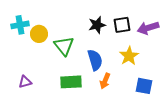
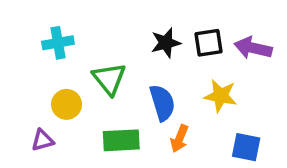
cyan cross: (20, 25) -> (58, 43), moved
purple arrow: (148, 28) -> (253, 48), turned 30
yellow circle: (39, 34) -> (67, 104), moved
yellow star: (129, 56) -> (220, 96), turned -30

